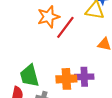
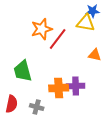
green trapezoid: (30, 76) -> (23, 71), moved

